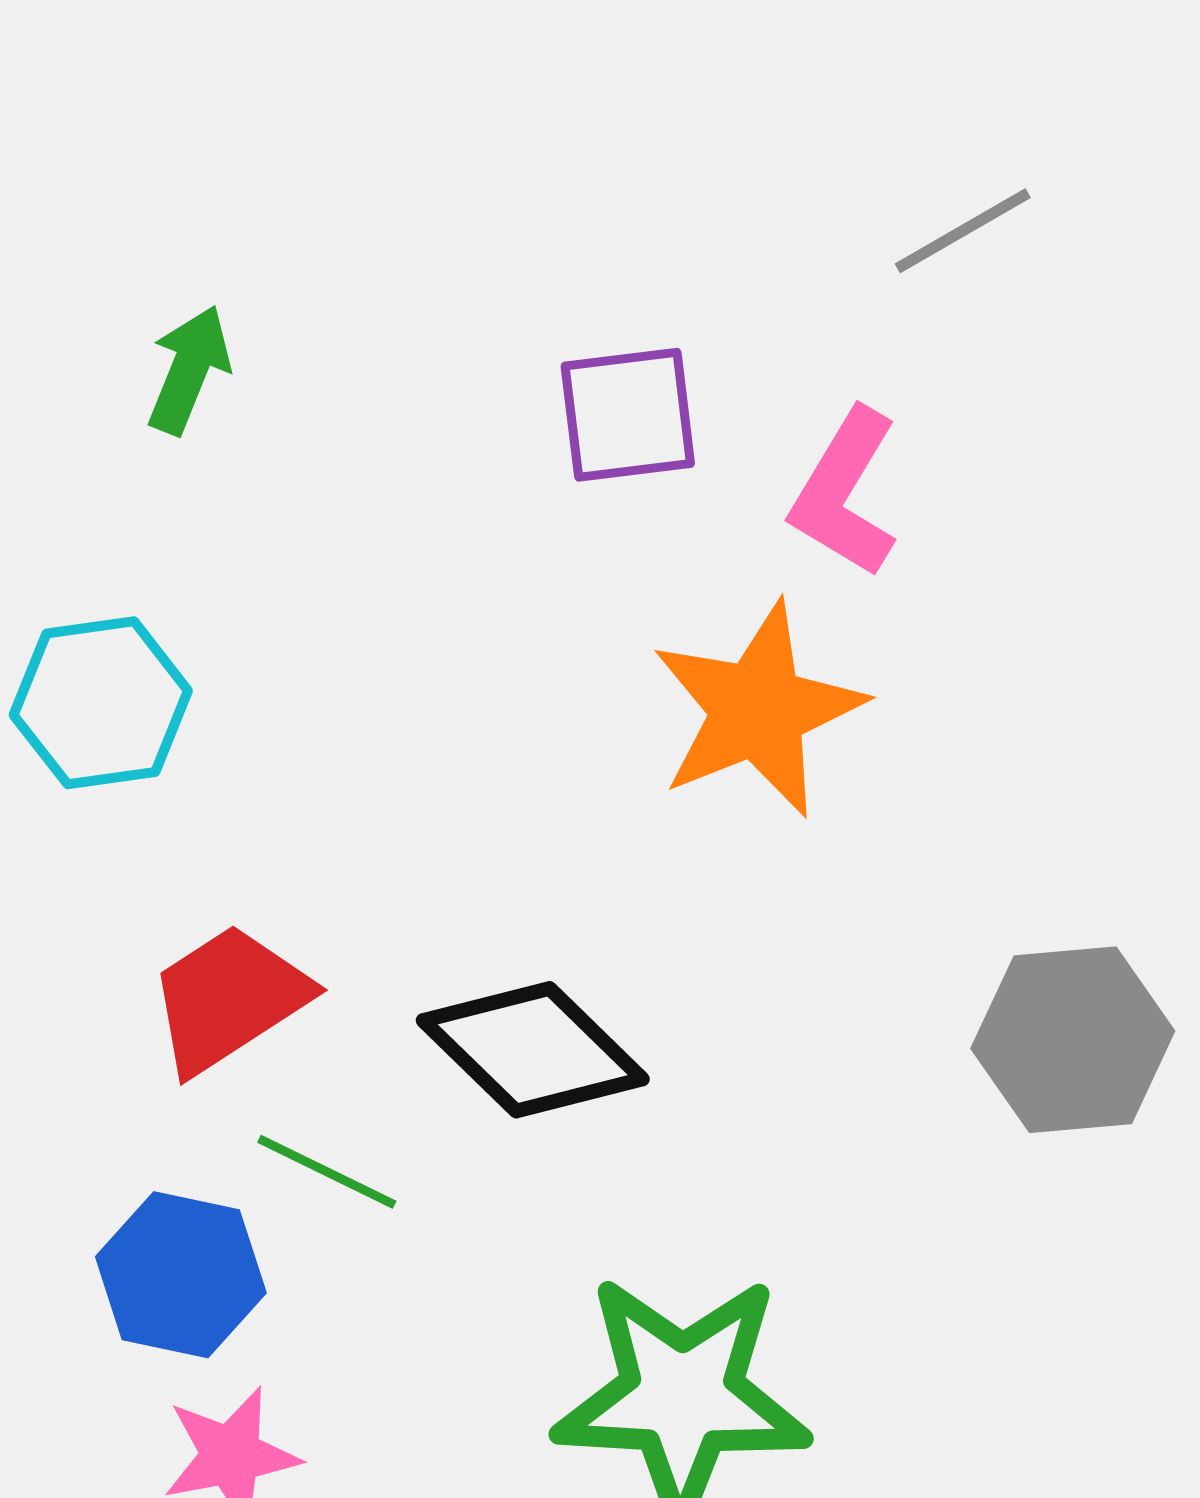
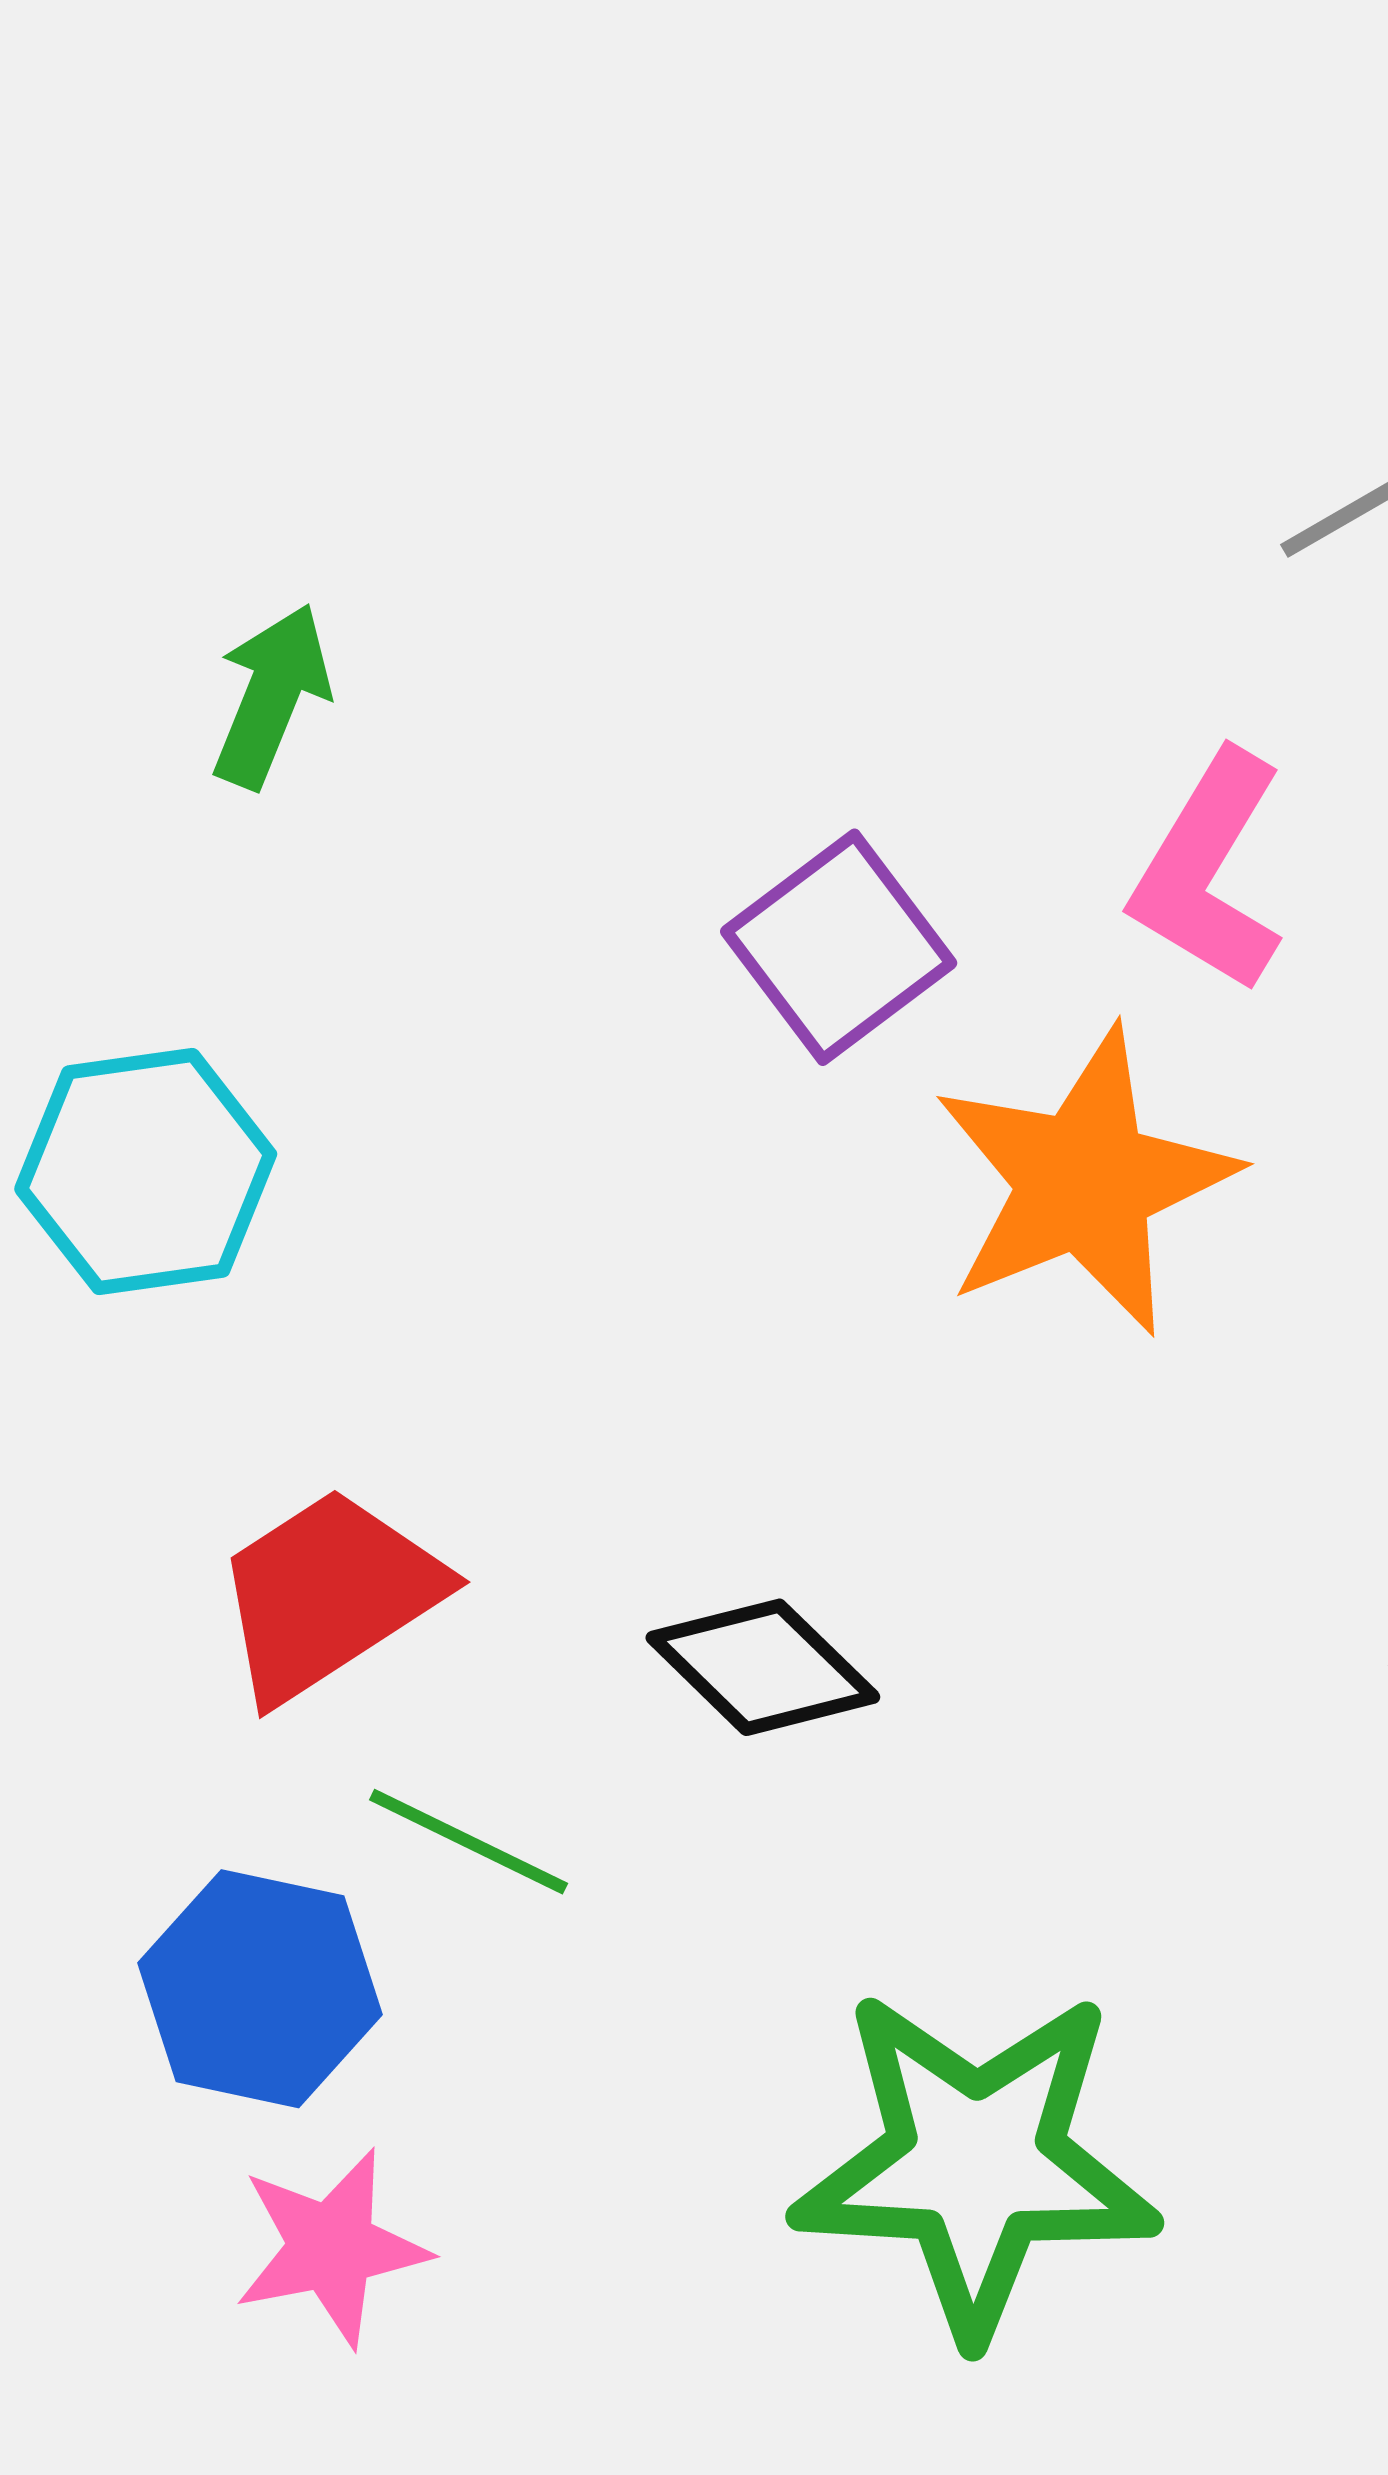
purple square: (628, 415) -> (839, 947), moved, turned -30
black diamond: (533, 1050) -> (763, 1667), size x0.7

